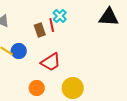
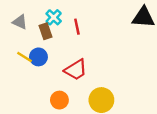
cyan cross: (60, 16) -> (54, 17), moved
brown rectangle: (40, 30) -> (45, 31), moved

